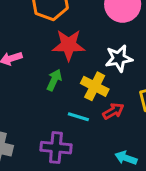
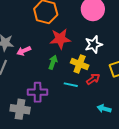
purple cross: (56, 148) -> (38, 92), moved

